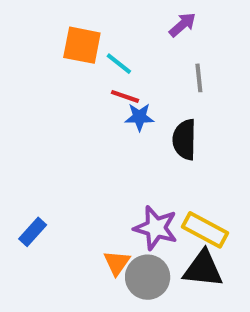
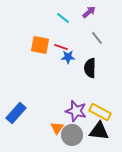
orange square: (82, 45) -> (40, 45), moved
cyan line: (119, 64) -> (63, 18), moved
gray line: (199, 78) -> (97, 38), turned -32
blue rectangle: (33, 232) -> (16, 113), size x1.5

